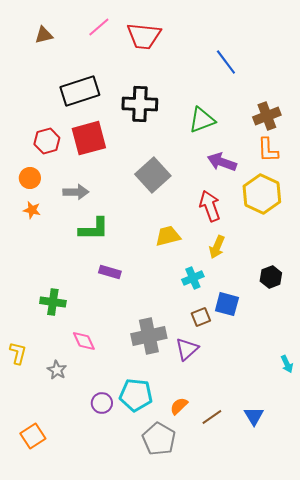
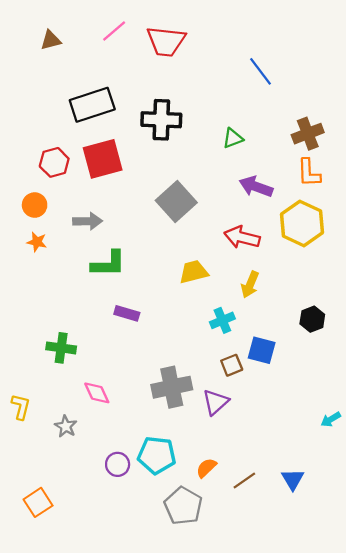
green triangle: (202, 120) -> (233, 138), size x0.7
red arrow: (210, 206) -> (242, 237), turned -56
cyan arrow: (287, 364) -> (331, 419), turned 84

